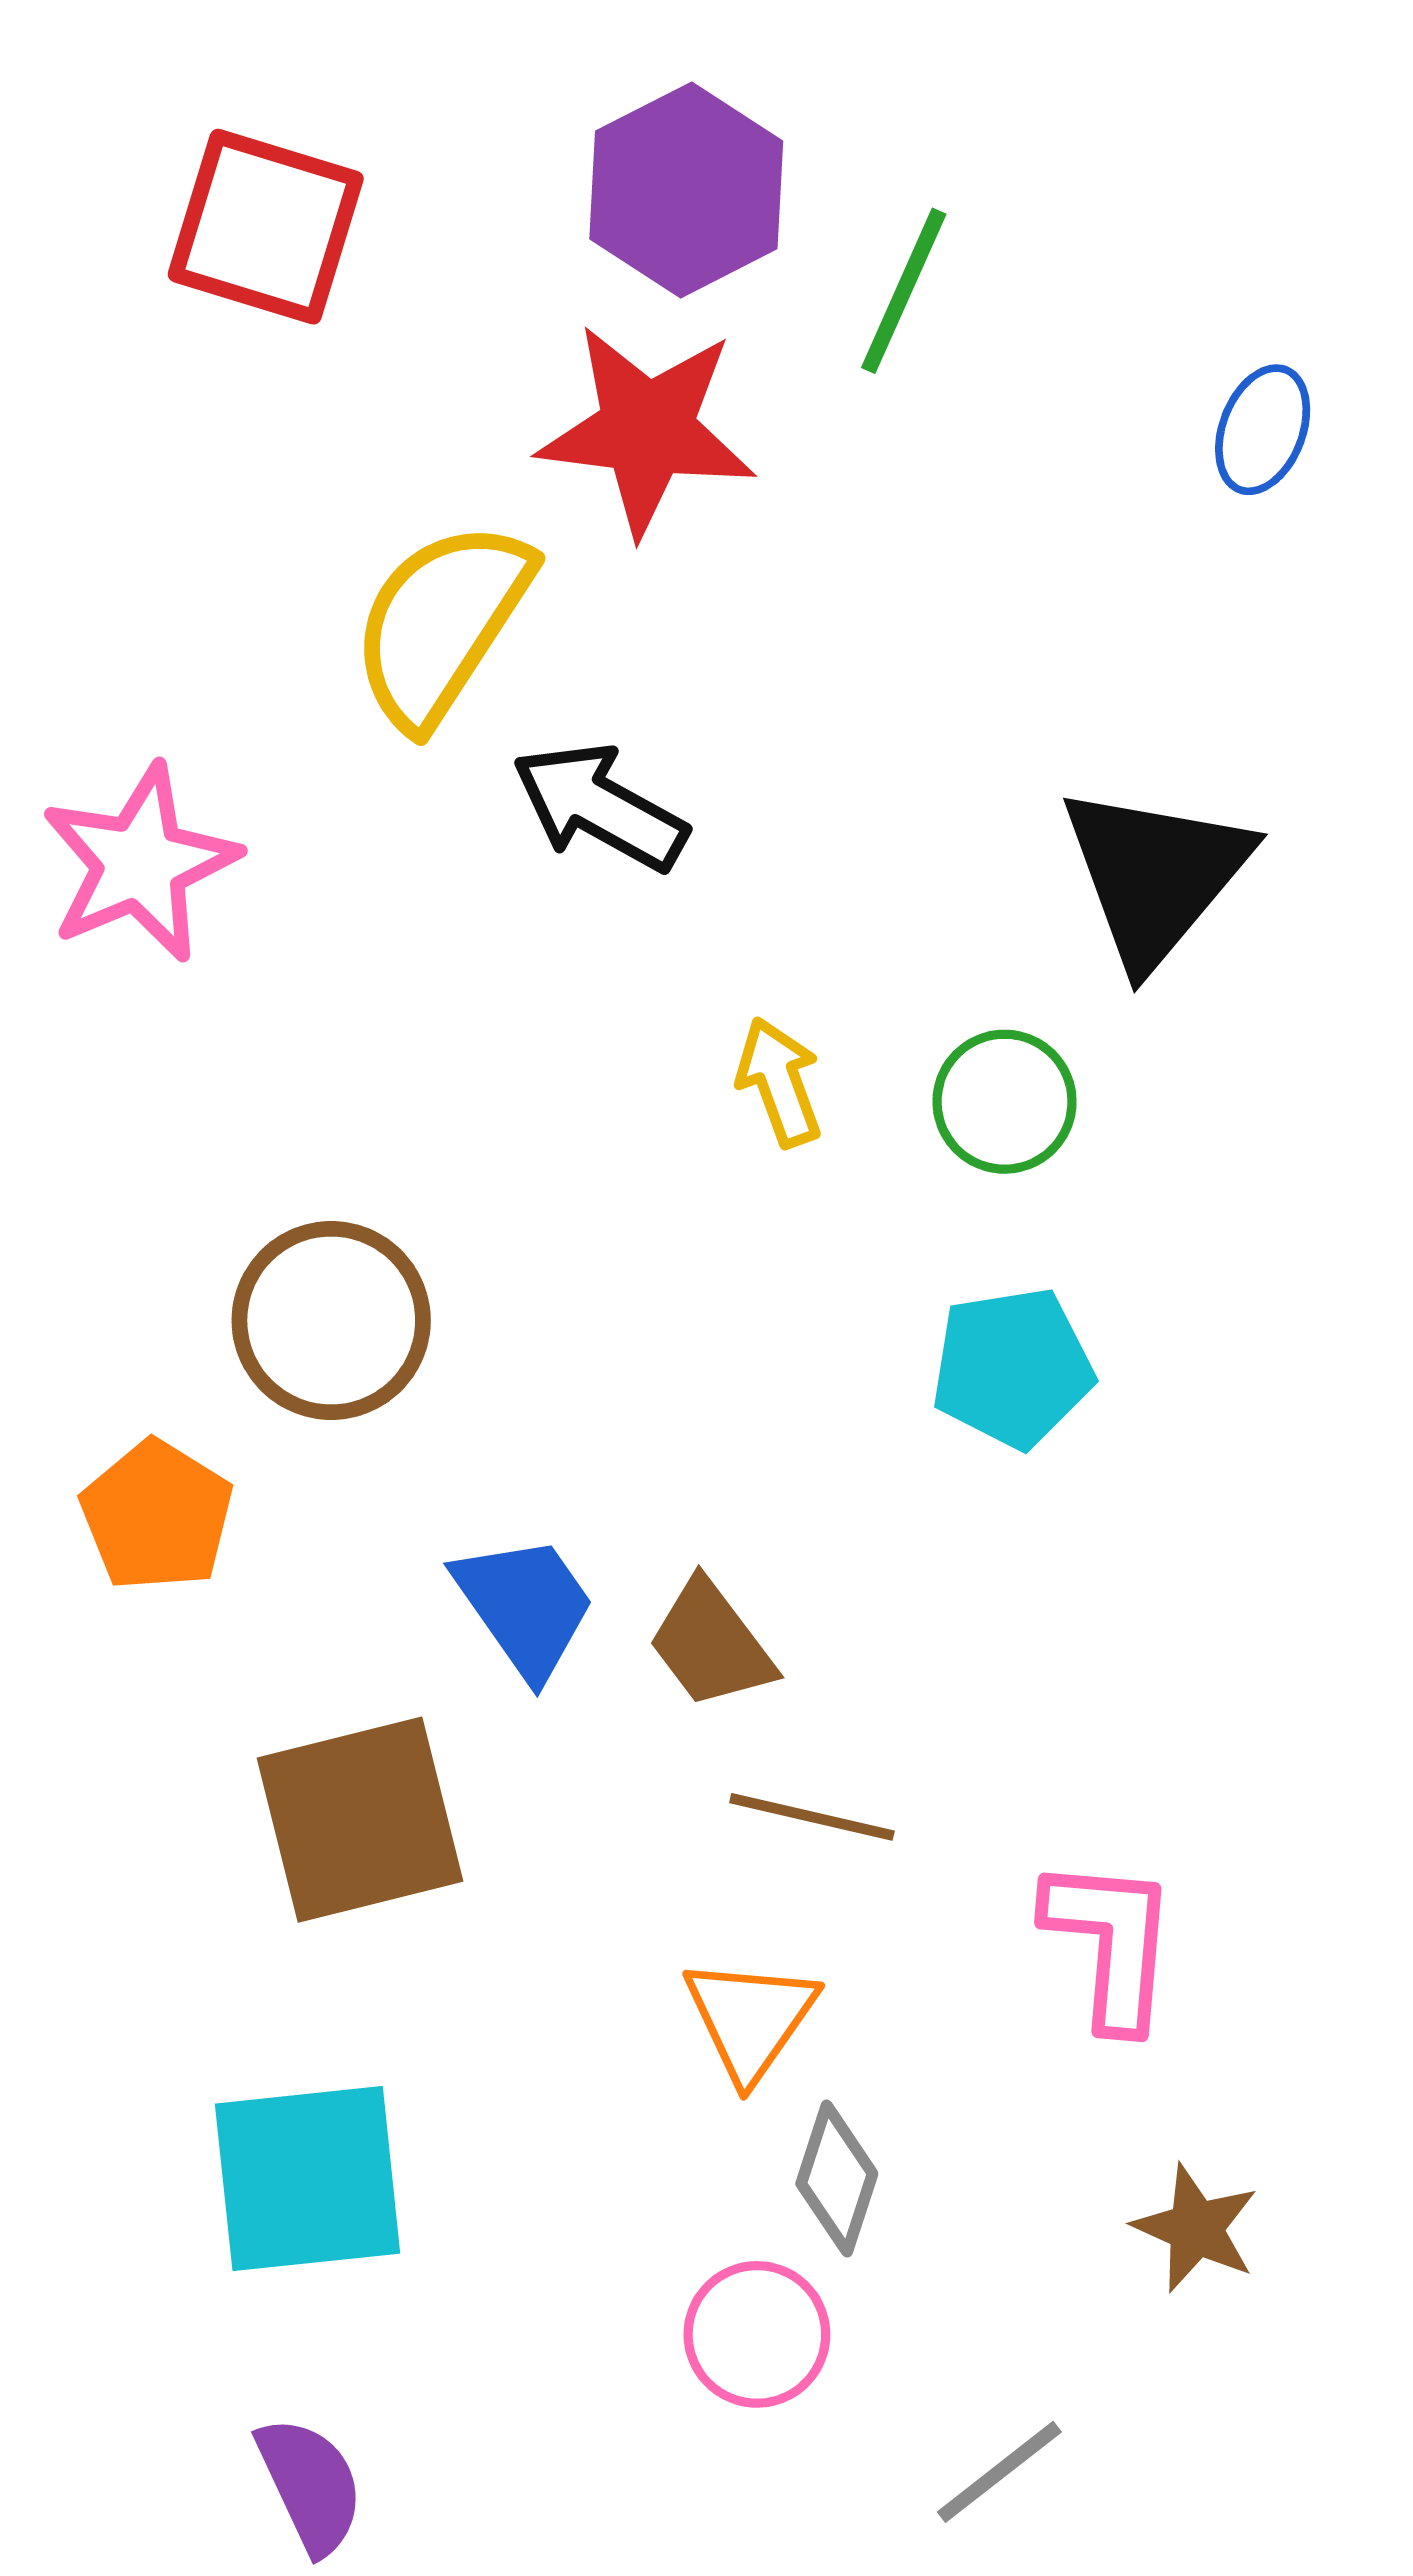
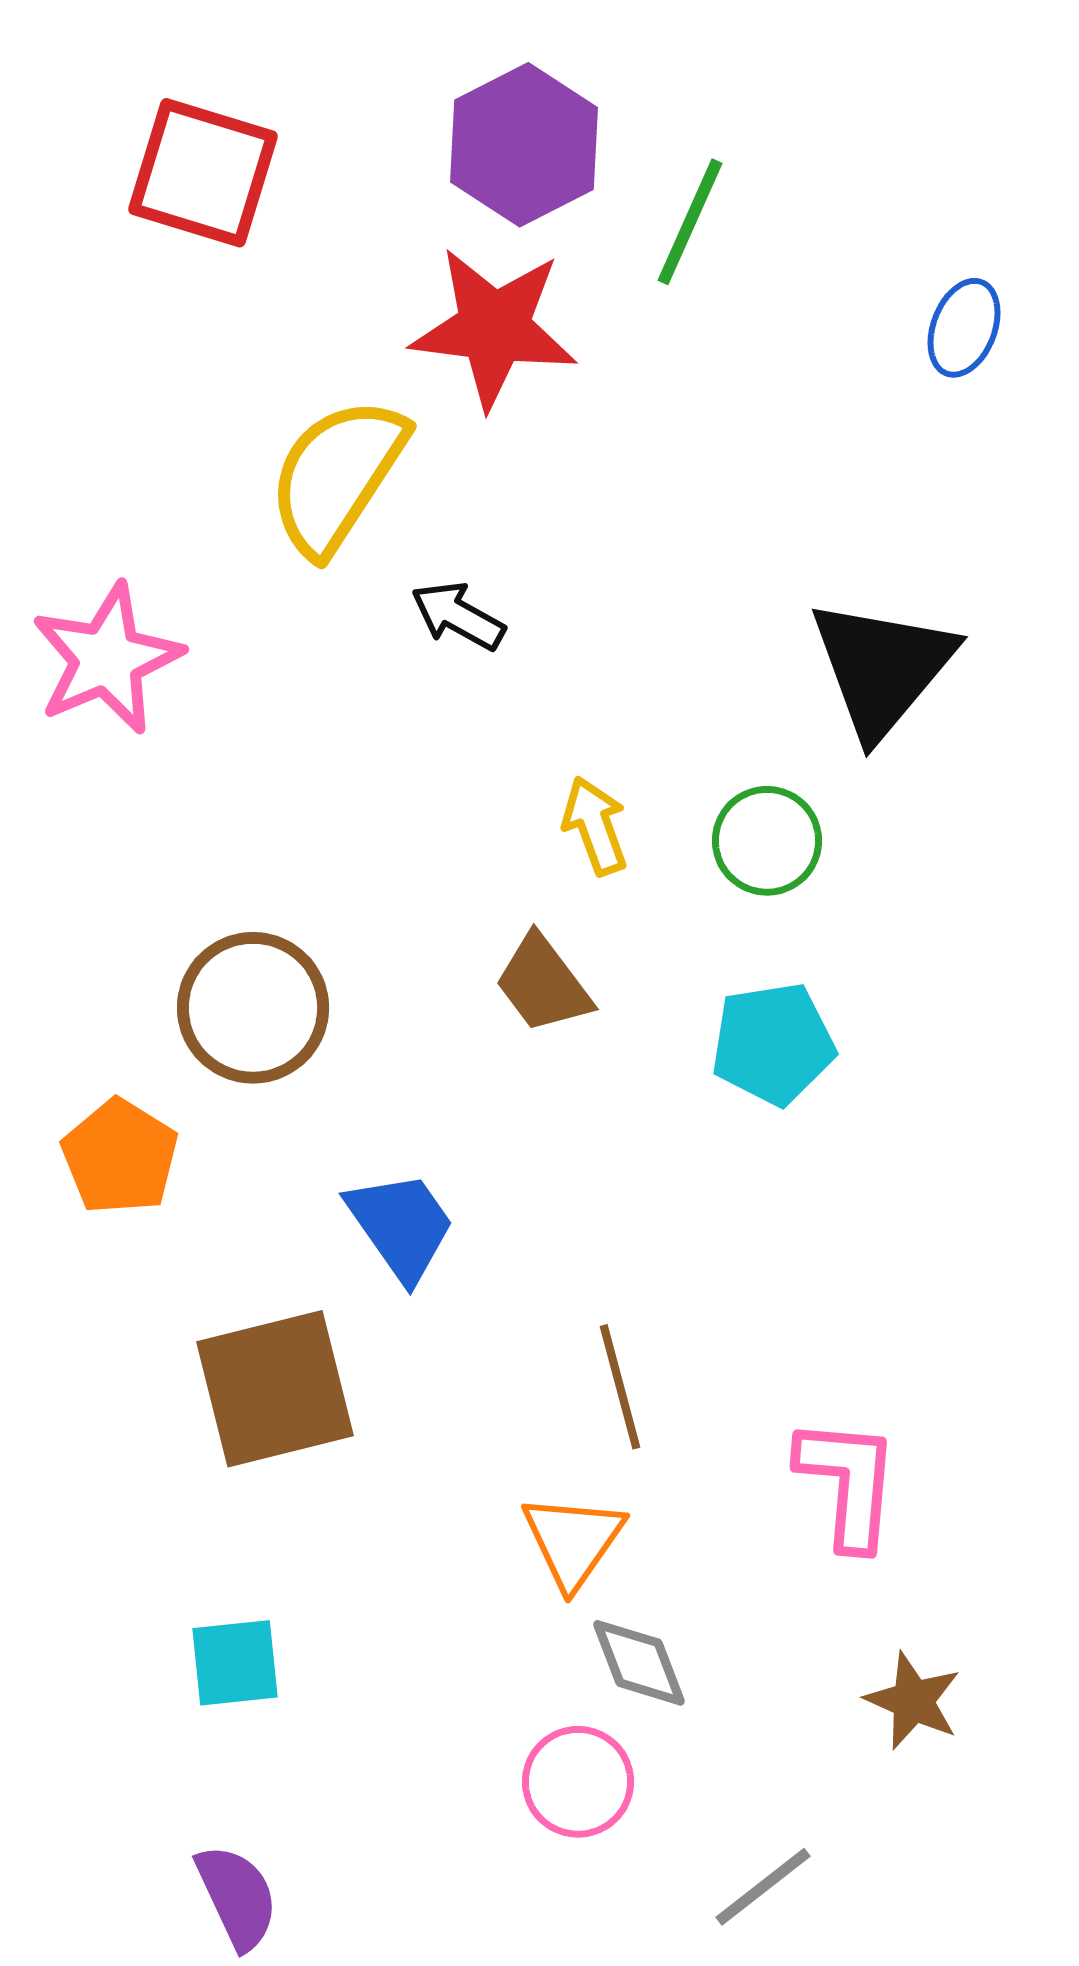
black arrow: (600, 807) -> (458, 616), size x0.7
brown trapezoid: (711, 1644) -> (543, 984), moved
brown line: (812, 1817) -> (620, 1387), turned 62
cyan square: (308, 2179) -> (235, 1663), size x0.6
gray diamond: (837, 2179) -> (639, 1663), turned -39

